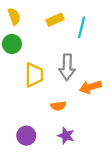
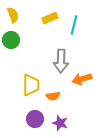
yellow trapezoid: (34, 75) -> (31, 85), moved
purple circle: (26, 136) -> (35, 119), moved

